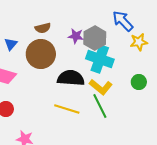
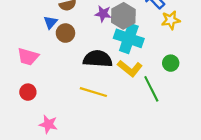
blue triangle: (11, 44) -> (50, 22), moved
brown circle: (41, 54) -> (65, 33), size x0.6
green line: (100, 106) -> (151, 89), moved

